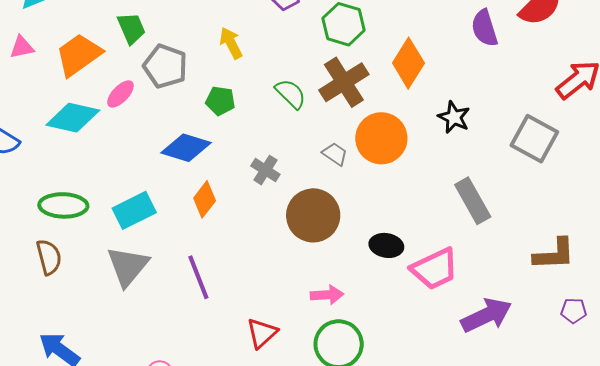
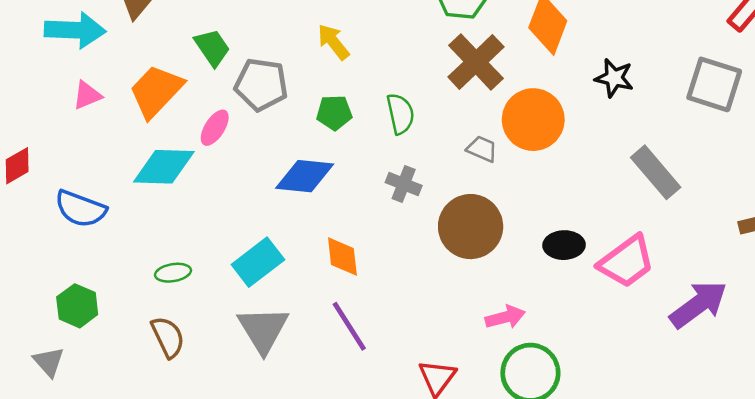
green semicircle: (291, 94) -> (400, 114), moved, turned 44
orange diamond: (205, 199) -> (342, 256), moved, turned -33
green ellipse: (63, 205) -> (173, 273), size x0.6

